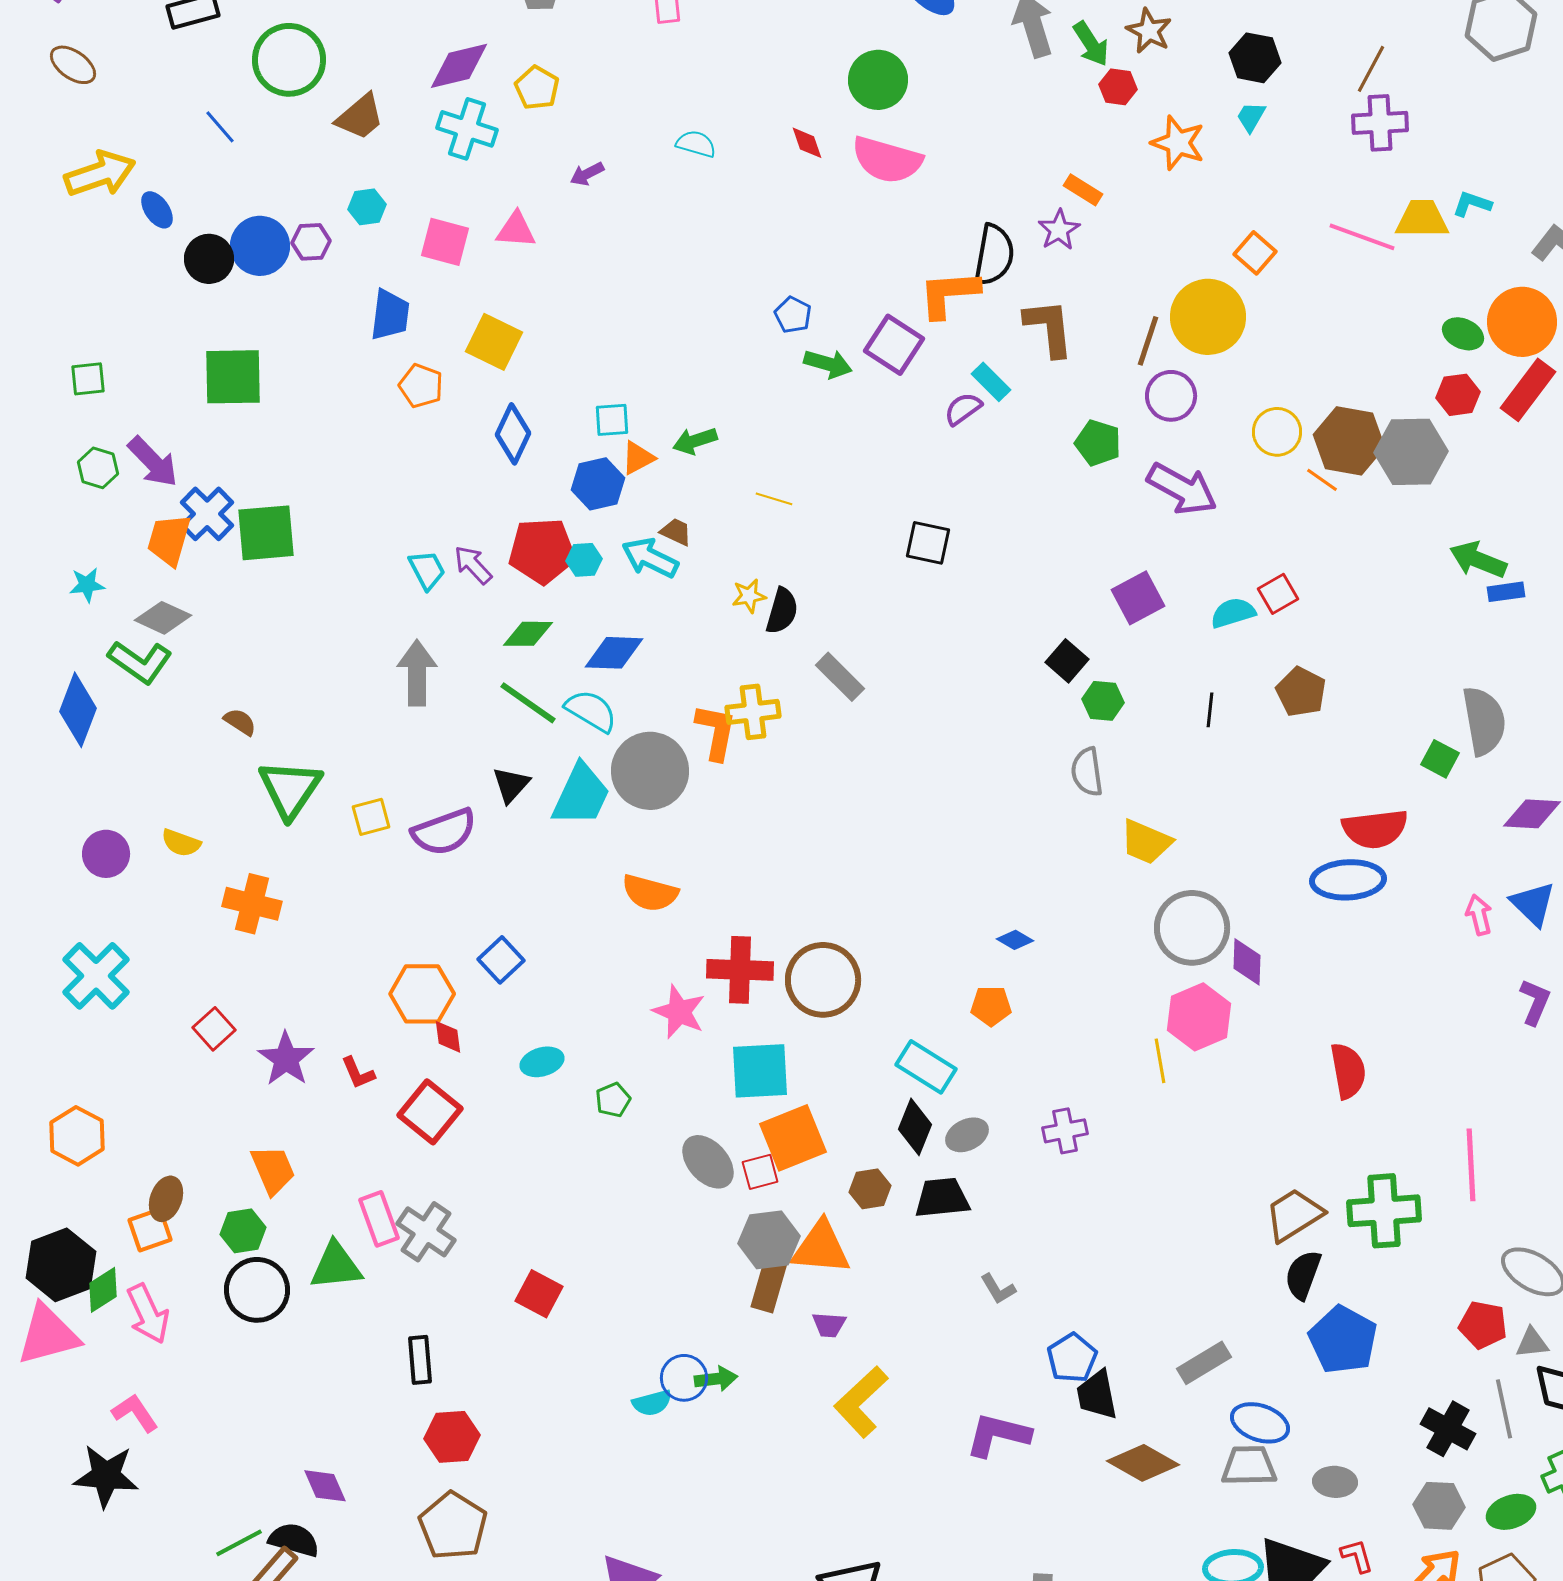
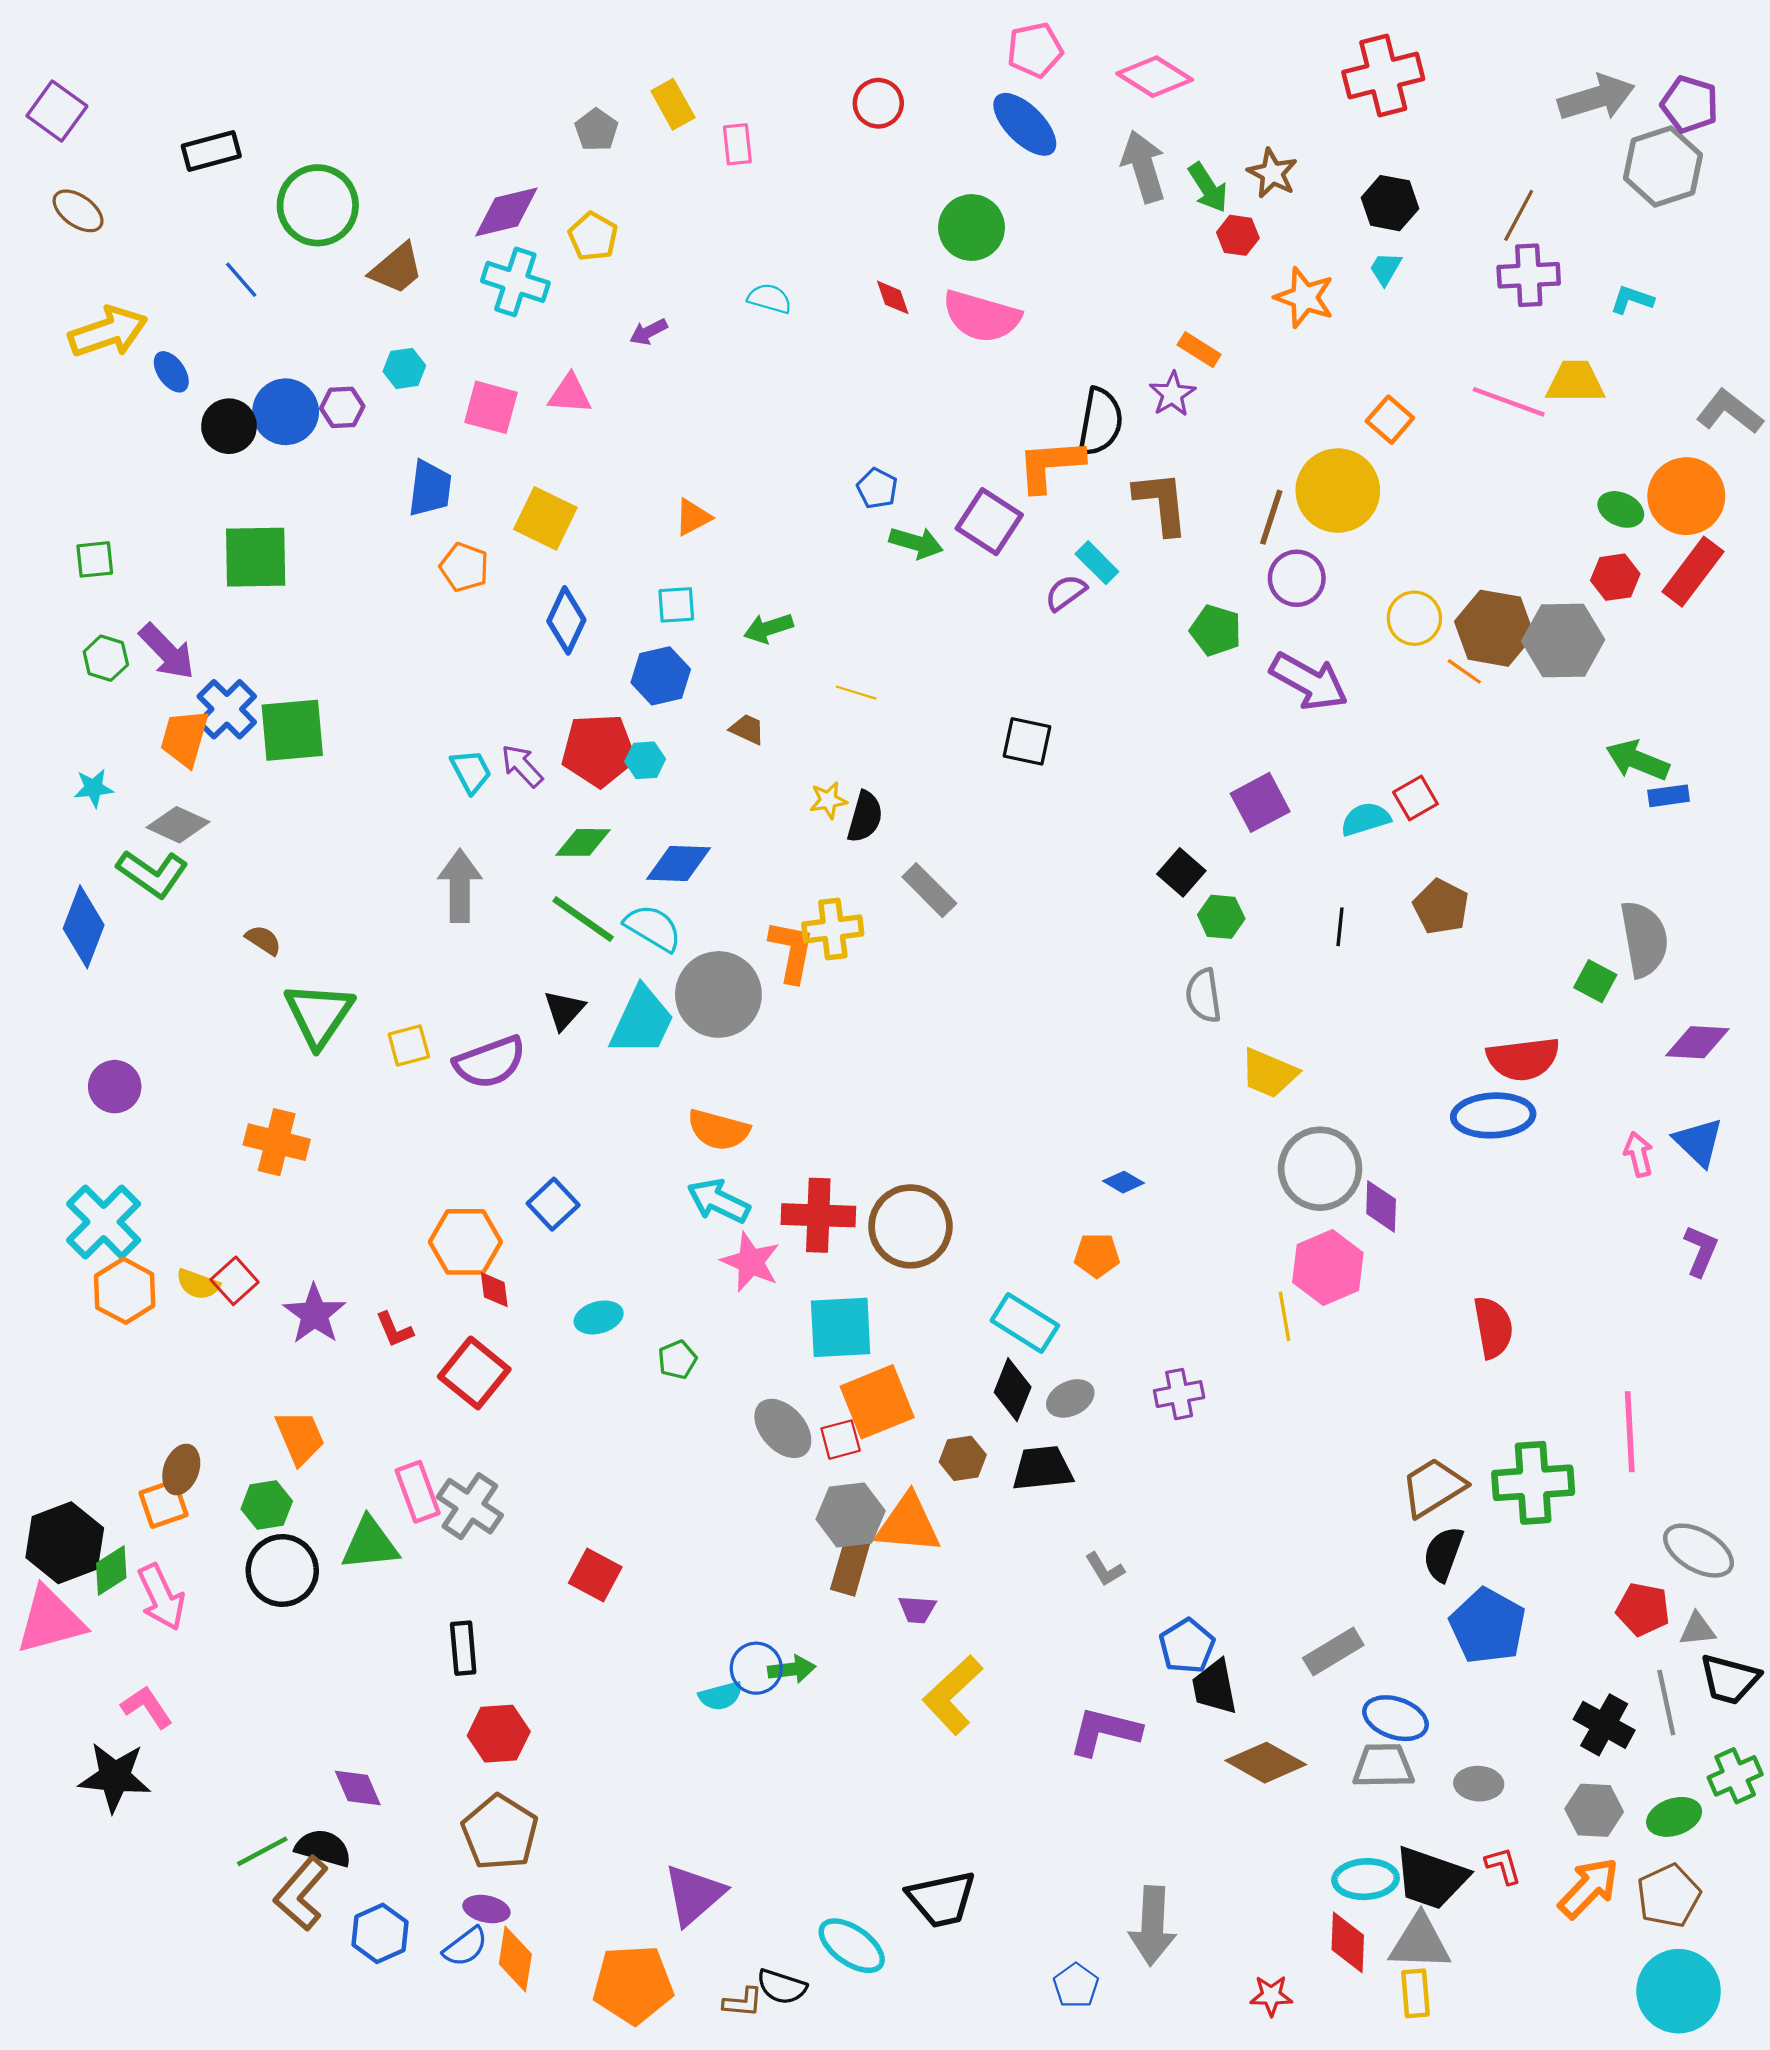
cyan L-shape: (1472, 204) -> (1632, 300), moved
orange triangle: (638, 458) -> (693, 517), moved
cyan arrow: (650, 558) -> (718, 1201), moved
yellow semicircle: (181, 843) -> (198, 1284), moved
orange hexagon: (77, 1136) -> (125, 1291), moved

